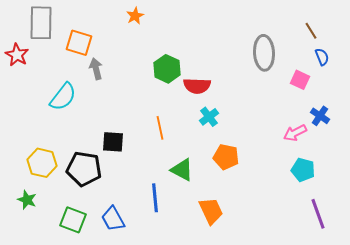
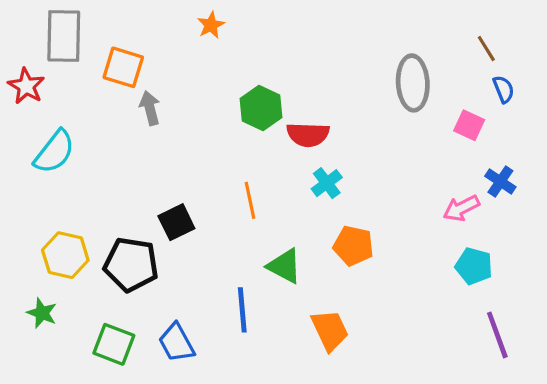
cyan semicircle: (63, 97) -> (54, 152), moved
black square: (113, 142) -> (176, 222), turned -30

